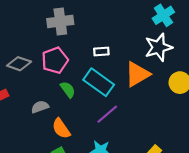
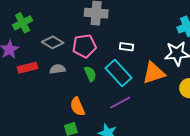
gray semicircle: (40, 107) -> (58, 69), moved

